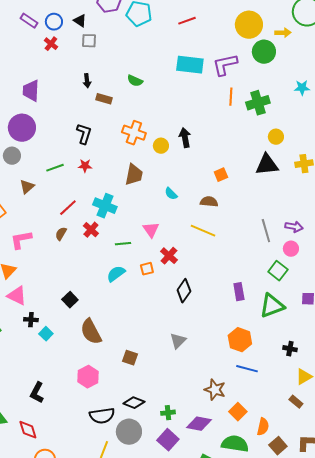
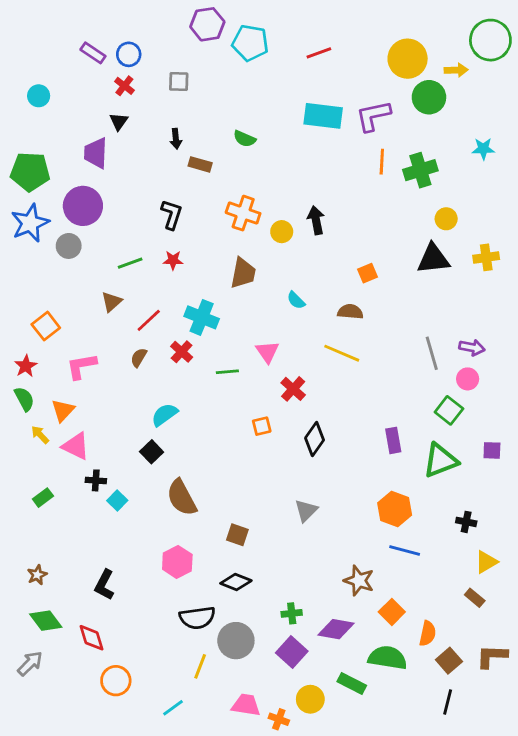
black triangle: (80, 21) -> (119, 122), moved, turned 32
brown triangle: (27, 187) -> (112, 302), moved
orange square: (147, 269) -> (262, 426), moved
cyan semicircle: (116, 274) -> (164, 415), moved
black diamond: (134, 403) -> (236, 582), moved

